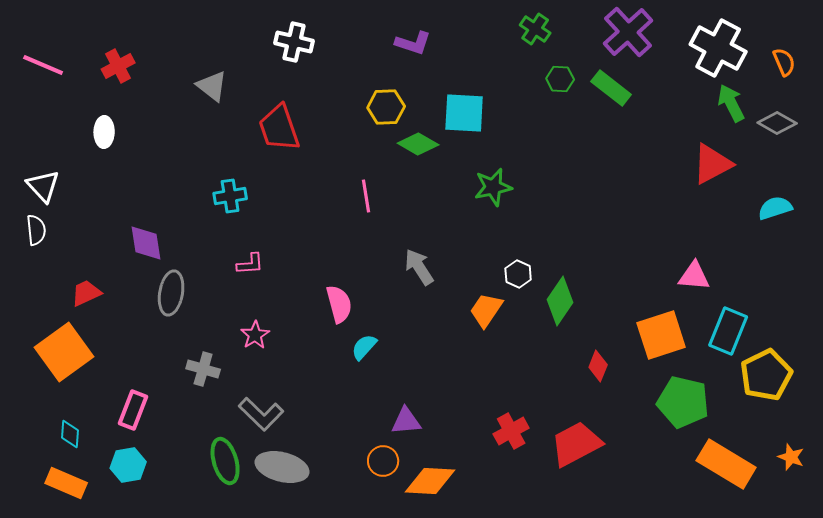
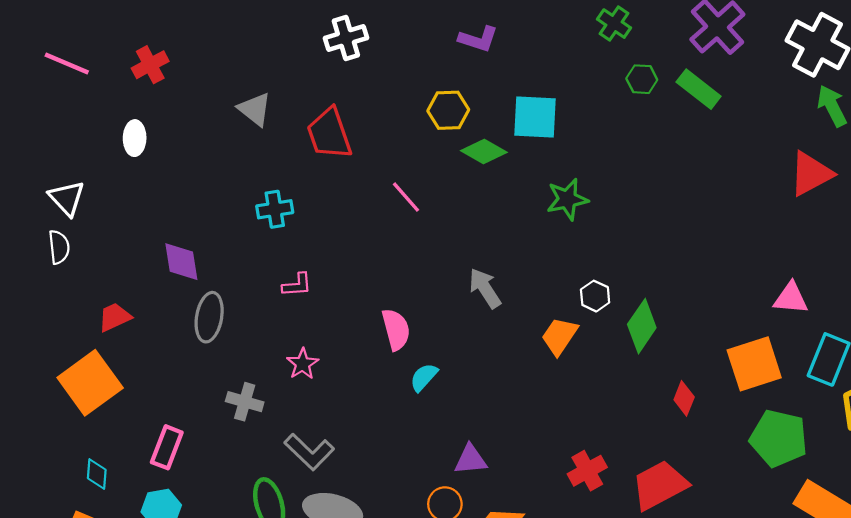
white cross: (294, 42) -> (346, 38), turned -30
gray triangle: (212, 86) -> (255, 109), moved
pink line: (366, 196) -> (406, 197), moved, turned -32

